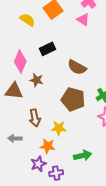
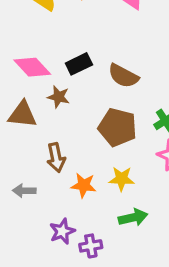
black rectangle: (48, 49) -> (79, 64), moved
pink diamond: (20, 62) -> (32, 67), turned -65
yellow star: (59, 128) -> (122, 179), moved
orange star: (48, 146) -> (84, 185), moved

